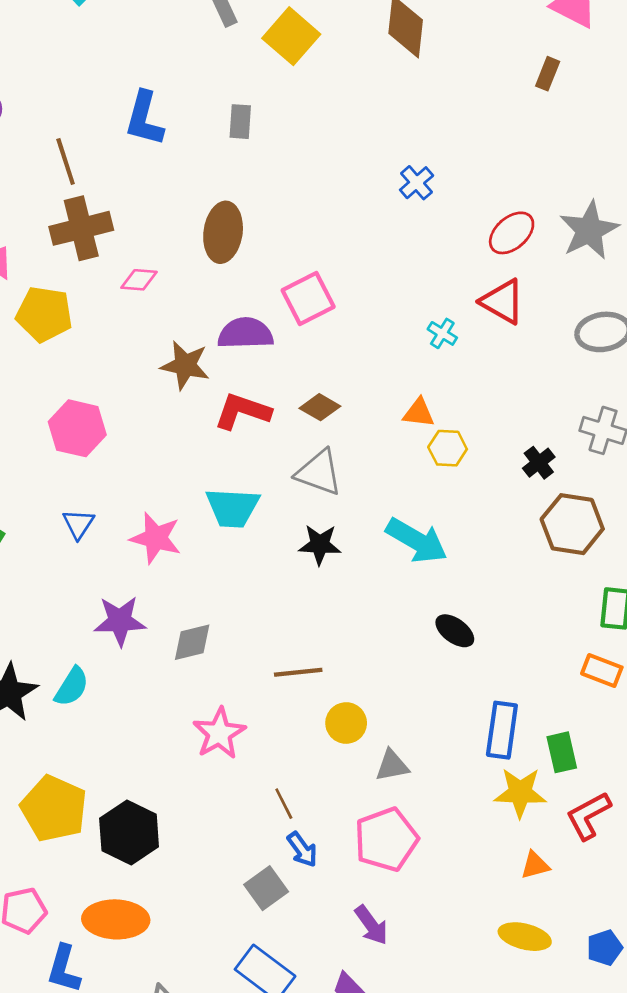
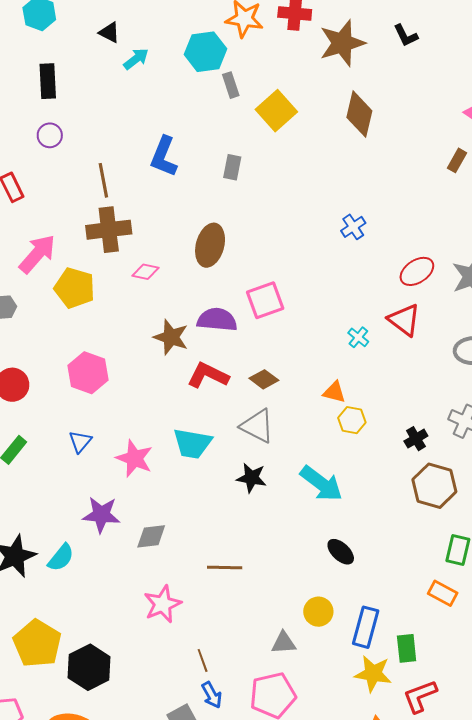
yellow circle: (346, 723) -> (318, 612), moved

